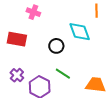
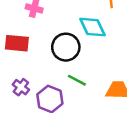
black circle: (56, 46) -> (66, 47), size x1.5

